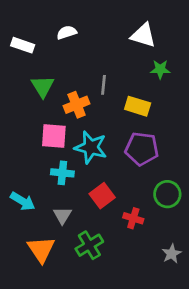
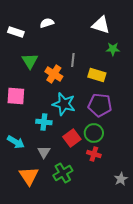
orange cross: (77, 105) -> (54, 74), turned -36
pink square: (54, 136) -> (16, 96), moved
green circle: (167, 194) -> (94, 133), moved

